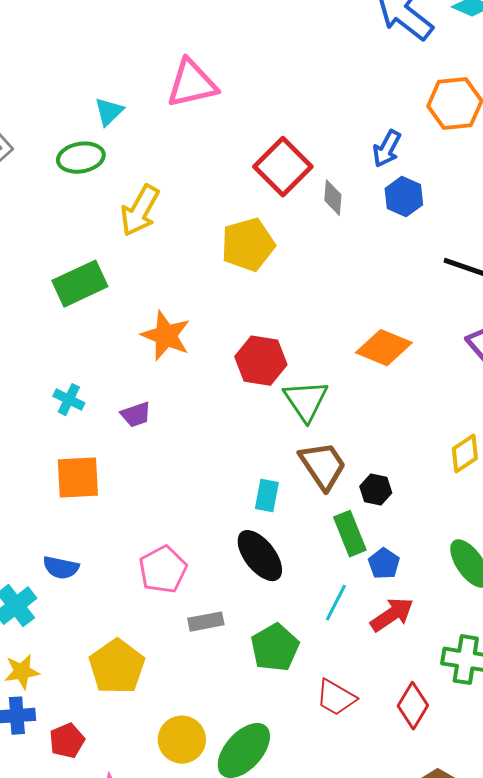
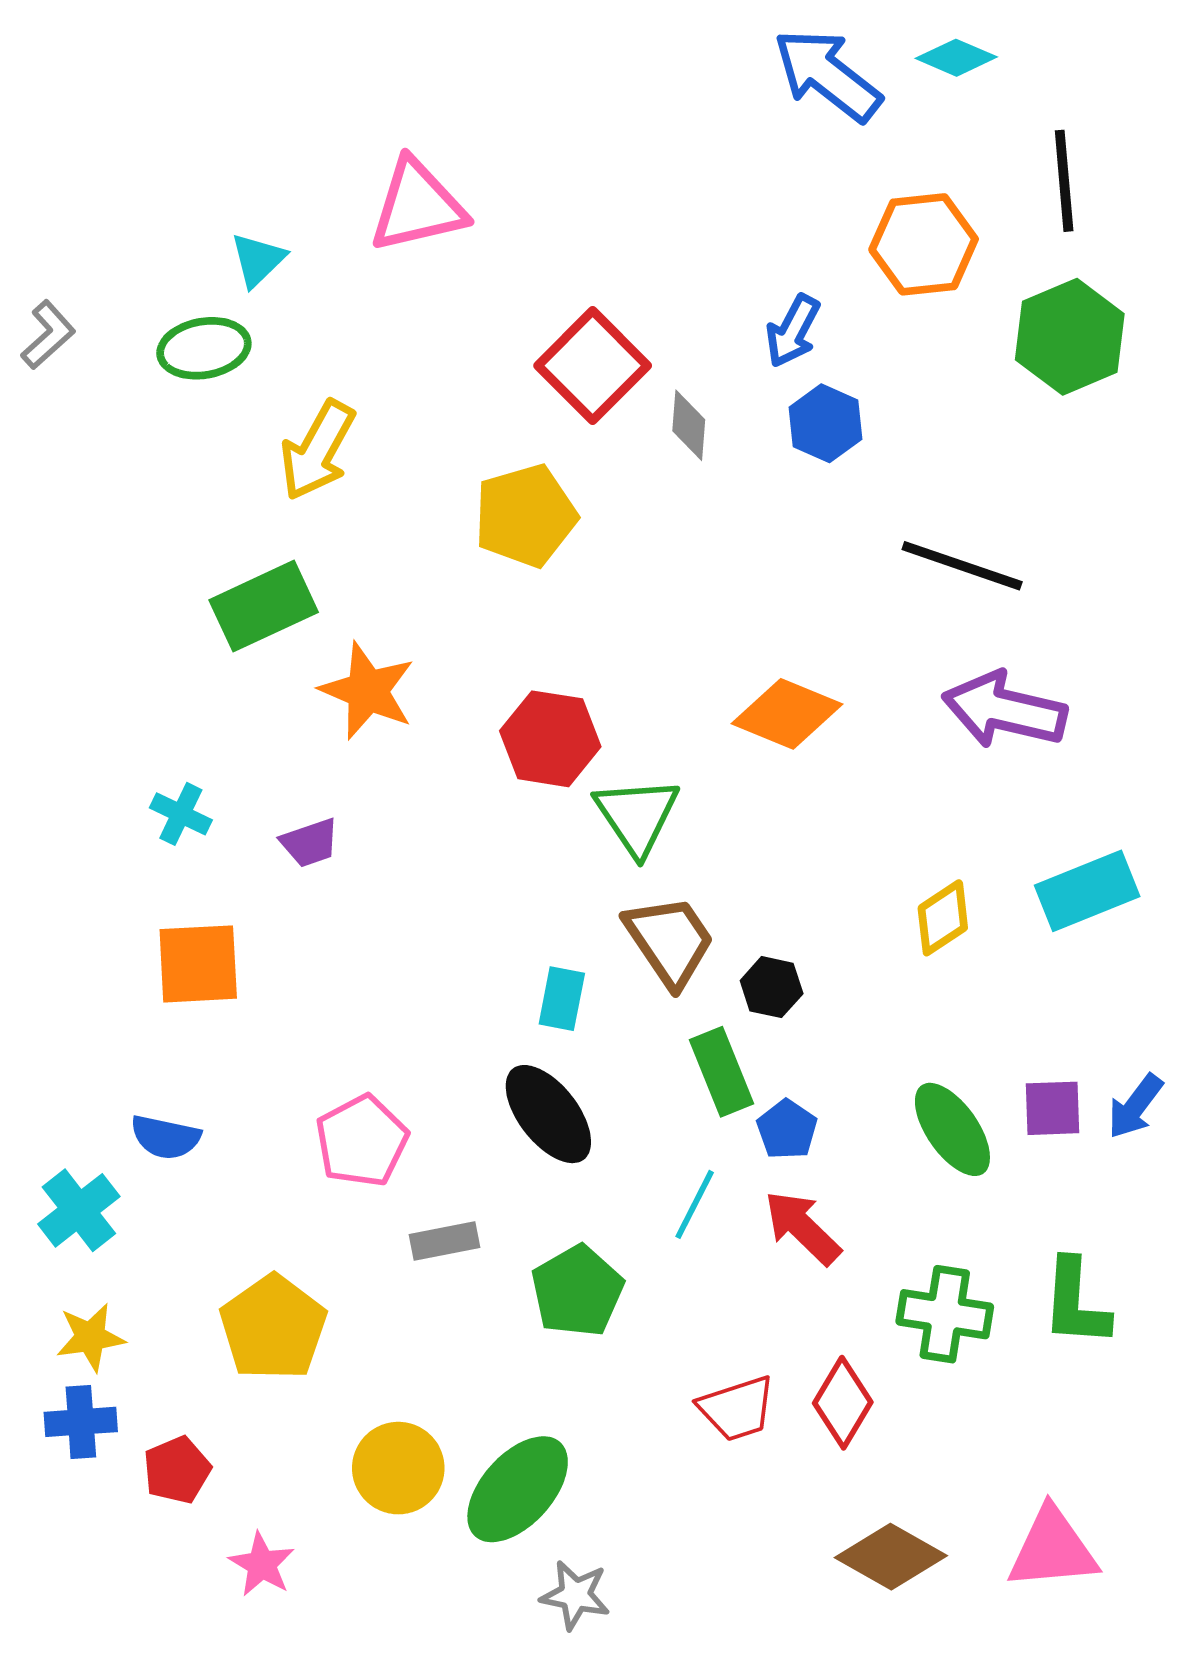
green rectangle: (80, 284) -> (264, 606), moved
red arrow: (392, 615) -> (802, 1228), turned -102
red trapezoid: (336, 698) -> (737, 1408), moved, turned -48

